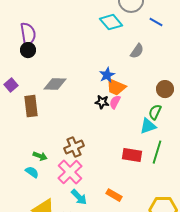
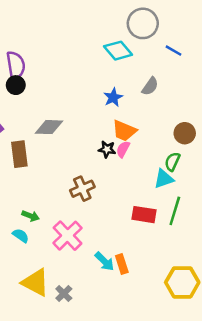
blue star: (107, 75) -> (113, 97), moved
brown cross: (74, 147) -> (82, 189), moved
orange rectangle: (114, 195) -> (122, 264), turned 42
cyan arrow: (79, 197) -> (105, 261), moved

